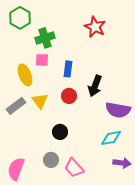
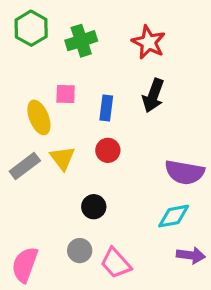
green cross: (45, 38) -> (81, 41), moved
black arrow: (95, 86) -> (153, 96), moved

